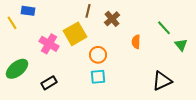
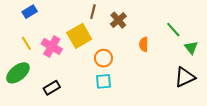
blue rectangle: (28, 11) -> (30, 12), turned -40
yellow line: (12, 23) -> (26, 43), moved
black triangle: (162, 81) -> (185, 77), moved

